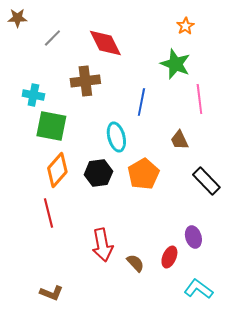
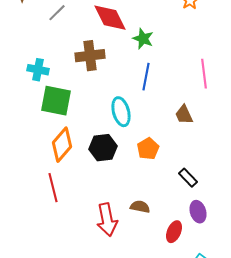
green star: (175, 64) -> (143, 39), moved, size x0.7
orange pentagon: (143, 174) -> (148, 149), size x0.7
black rectangle: (206, 181) -> (188, 178), moved, size x0.7
brown semicircle: (135, 263) -> (140, 207), moved, turned -36

